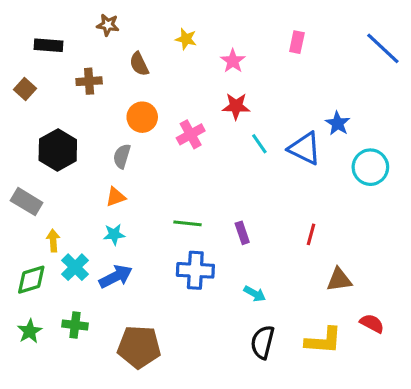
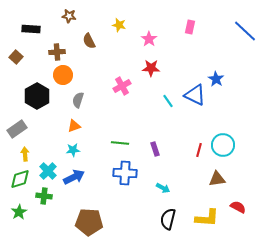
orange circle: (142, 117) -> (63, 75), moved
cyan line: (259, 144) -> (168, 101), moved
cyan circle: (370, 167) -> (223, 145), moved
gray rectangle: (27, 202) -> (17, 129), turned -66
yellow arrow: (53, 241) -> (25, 154), moved
green cross: (75, 325) -> (44, 196), moved

